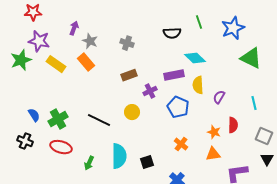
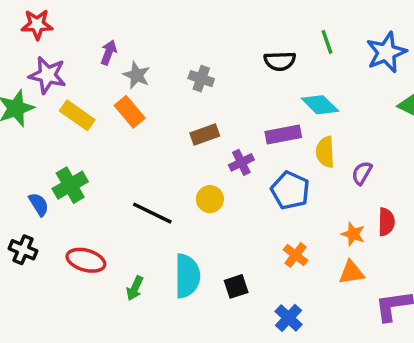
green cross: (58, 119) -> (70, 185), moved

